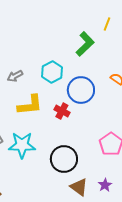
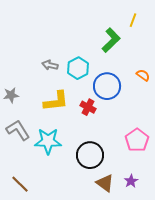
gray arrow: (15, 76) -> (50, 65), moved, turned 42

